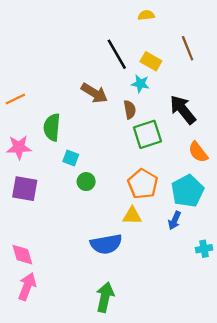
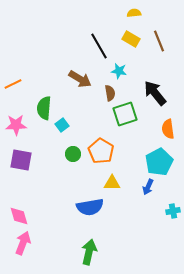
yellow semicircle: (146, 15) -> (134, 13), moved
yellow rectangle: (151, 61) -> (131, 39), moved
orange semicircle: (198, 152) -> (168, 129), turned 30
cyan square: (71, 158) -> (62, 125), moved, turned 32
orange pentagon: (143, 184) -> (101, 151), moved

